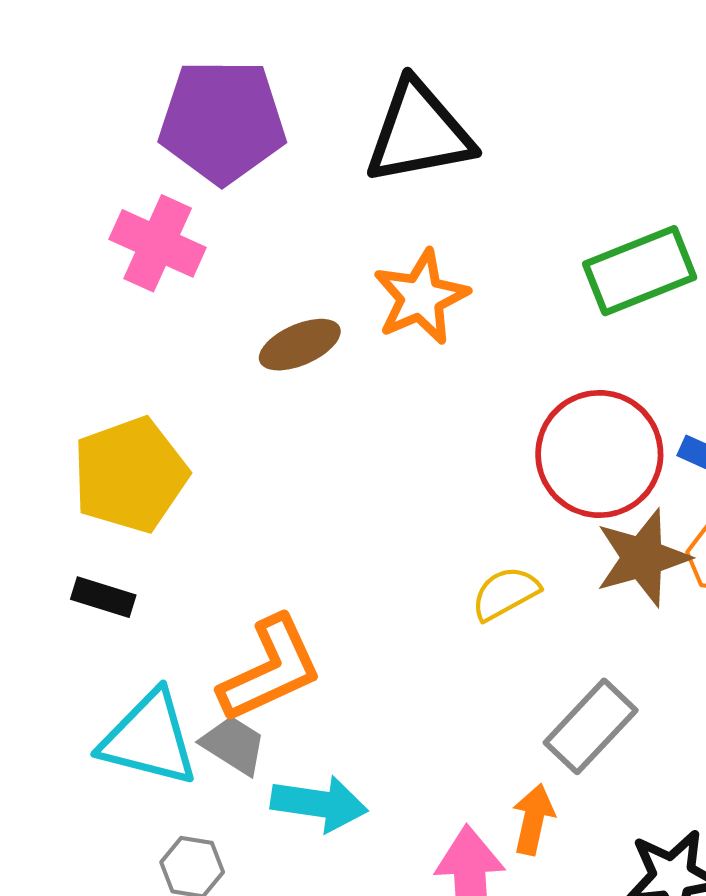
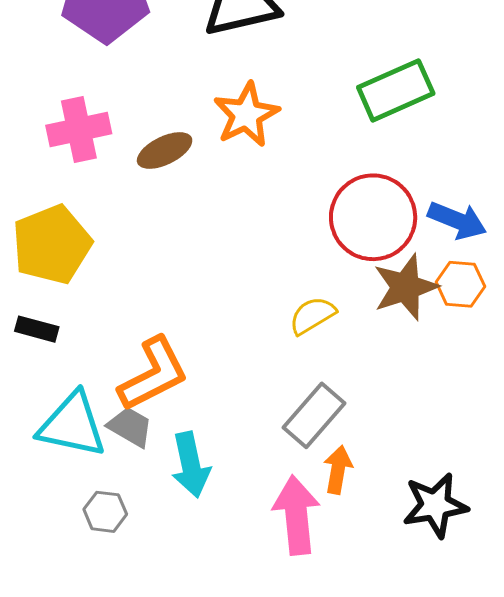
pink cross: (158, 243) -> (79, 129), moved, turned -34
gray rectangle: (591, 726) -> (314, 415), moved
cyan arrow: (319, 804) -> (191, 465), turned 72

